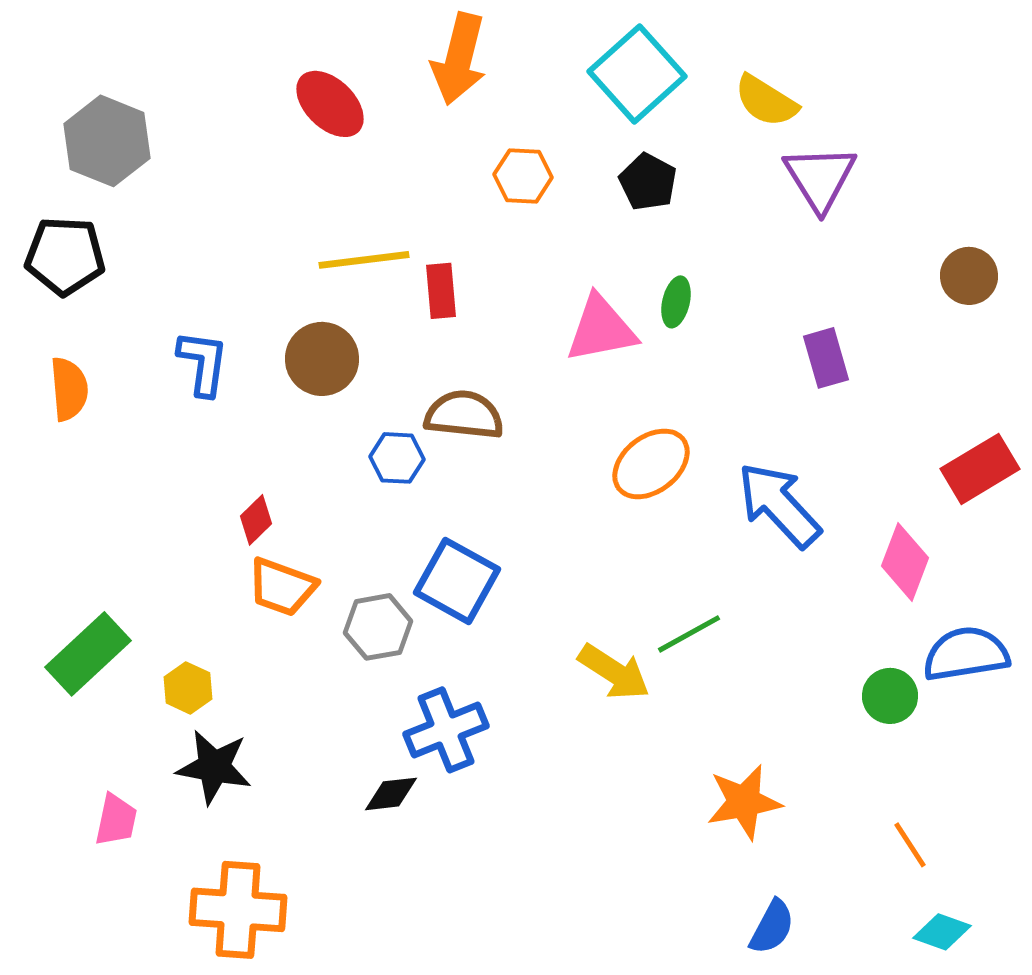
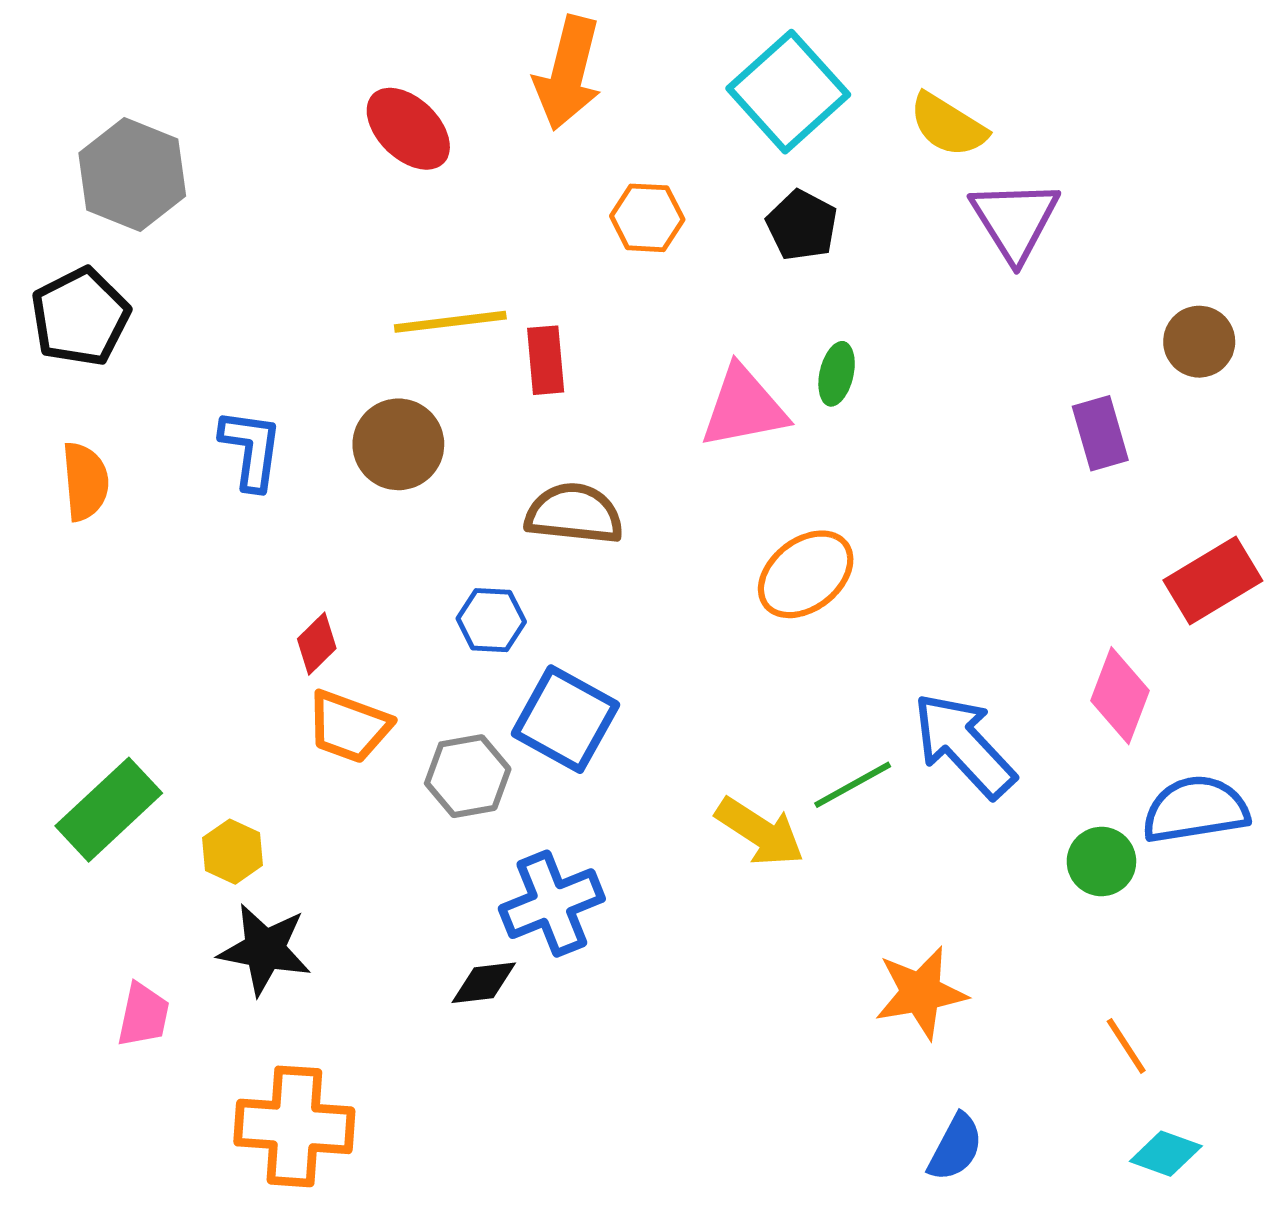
black pentagon: (65, 256) -> (80, 317), turned -30
purple rectangle: (826, 358) -> (1100, 433), moved
blue hexagon: (397, 458) -> (491, 620), moved
blue arrow: (779, 505) -> (964, 745), moved

